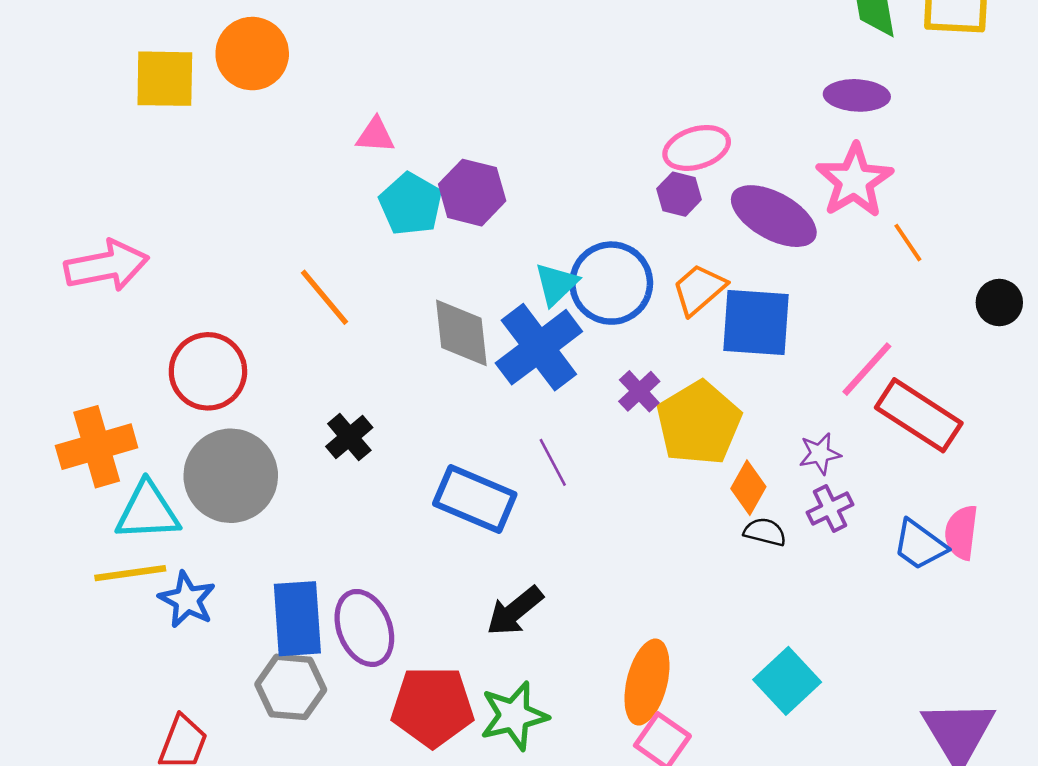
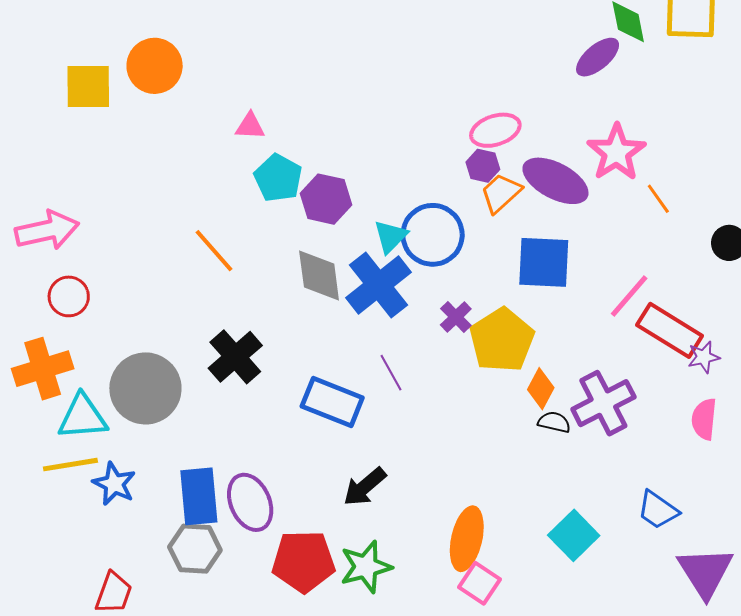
purple ellipse: (857, 95) -> (598, 57), moved, turned -42
purple hexagon: (472, 193) -> (326, 199), moved
orange trapezoid: (699, 289) -> (501, 193), moved
red circle: (208, 371) -> (69, 296), moved, size x0.7
black cross: (349, 437) -> (235, 357), size x1.5
purple star: (820, 454) -> (704, 357), moved
purple cross: (830, 509) -> (603, 403), size x1.8
blue trapezoid: (920, 545) -> (658, 510), moved

